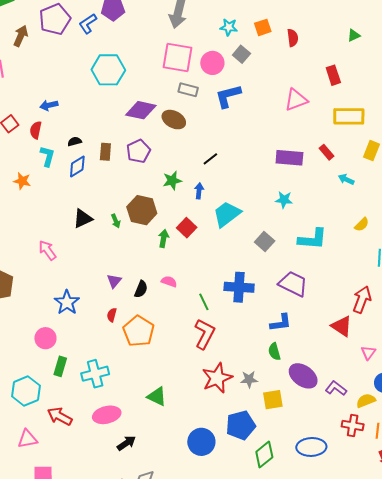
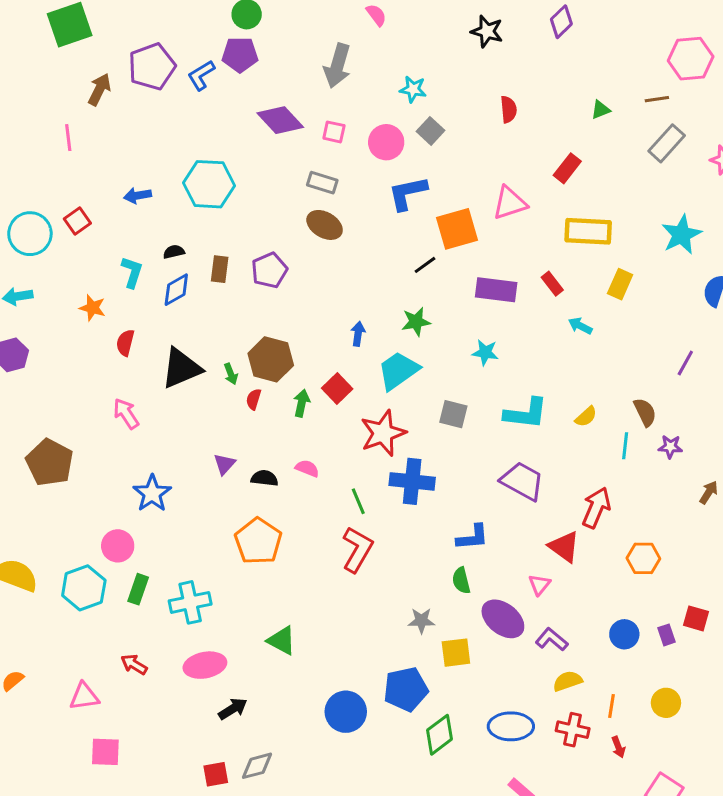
orange square: (263, 27) -> (457, 229), moved, size x1.6
pink square: (177, 58) -> (334, 132), size x0.5
cyan hexagon: (108, 70) -> (209, 184), moved
red rectangle: (333, 75) -> (567, 168), turned 54
gray rectangle: (188, 90) -> (322, 183), moved
purple diamond: (141, 110) -> (280, 120), moved, turned 32
red semicircle: (36, 130) -> (125, 343), moved
black line: (210, 159) -> (425, 265), moved
green star: (172, 181) -> (416, 322), moved
black triangle: (83, 219) -> (181, 368), size x1.4
yellow semicircle: (362, 225) -> (586, 417), moved
gray square: (265, 241) -> (453, 414), turned -30
purple trapezoid: (293, 284) -> (522, 481), moved
black semicircle: (141, 289) -> (265, 478), turned -108
red semicircle: (112, 315) -> (254, 399), moved
pink triangle: (368, 353) -> (539, 585), moved
red star: (217, 378) -> (383, 433), moved
cyan hexagon: (26, 391) -> (84, 588), moved
yellow semicircle: (366, 401) -> (568, 681), moved
red arrow: (60, 416) -> (134, 664), size x0.7
red cross: (353, 425) -> (573, 730), moved

